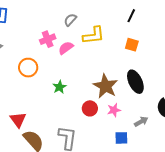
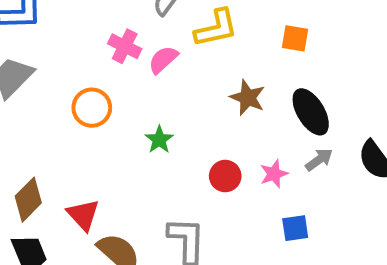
pink cross: (48, 39) -> (125, 46), turned -35
brown star: (105, 86) -> (248, 98), moved, size x0.7
gray arrow: (141, 122) -> (319, 160), moved

